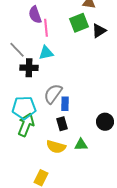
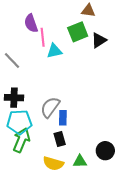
cyan triangle: (46, 53) -> (54, 51), moved
black cross: (29, 68) -> (14, 98), moved
black circle: (105, 122) -> (105, 151), moved

